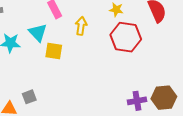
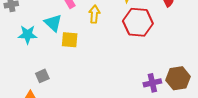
gray square: (29, 97) -> (42, 76), moved

